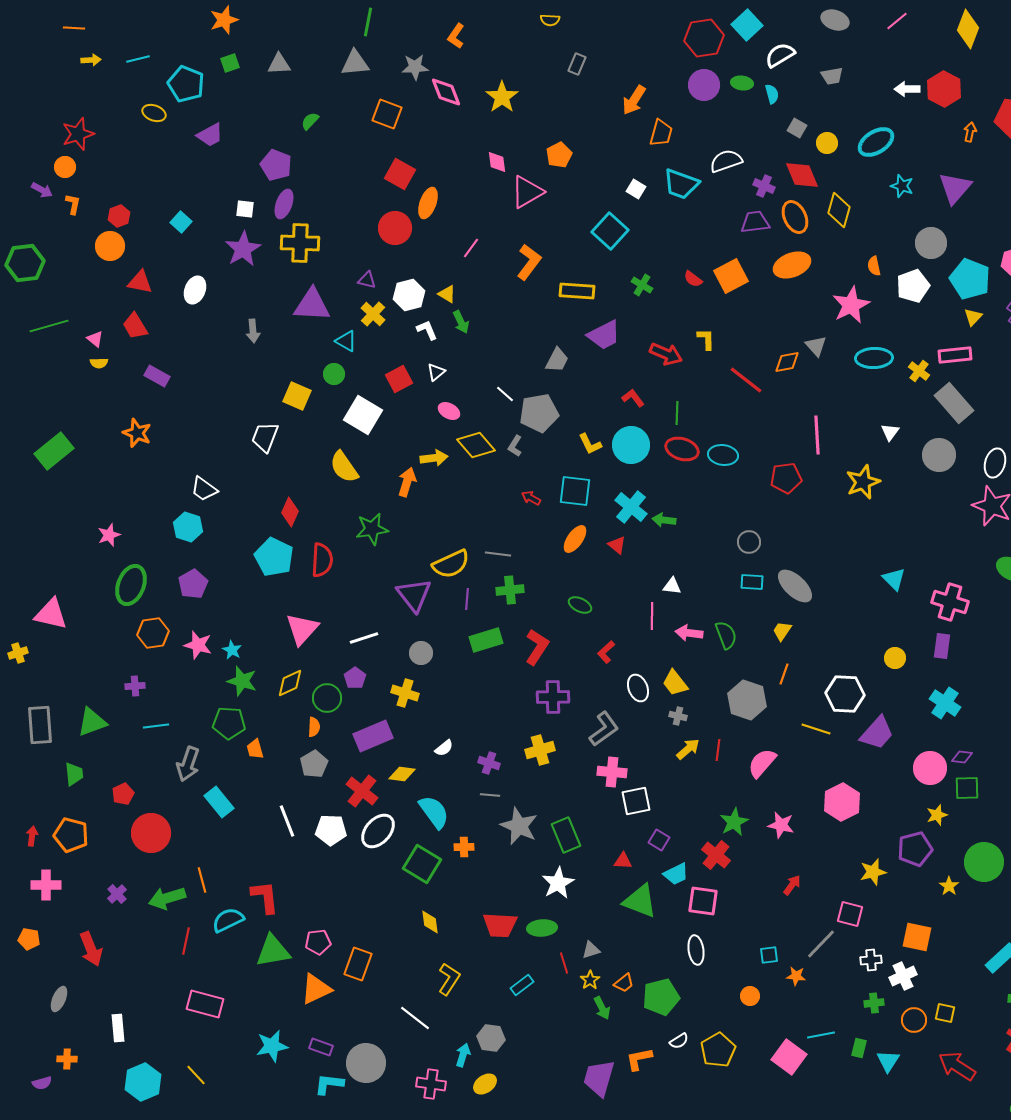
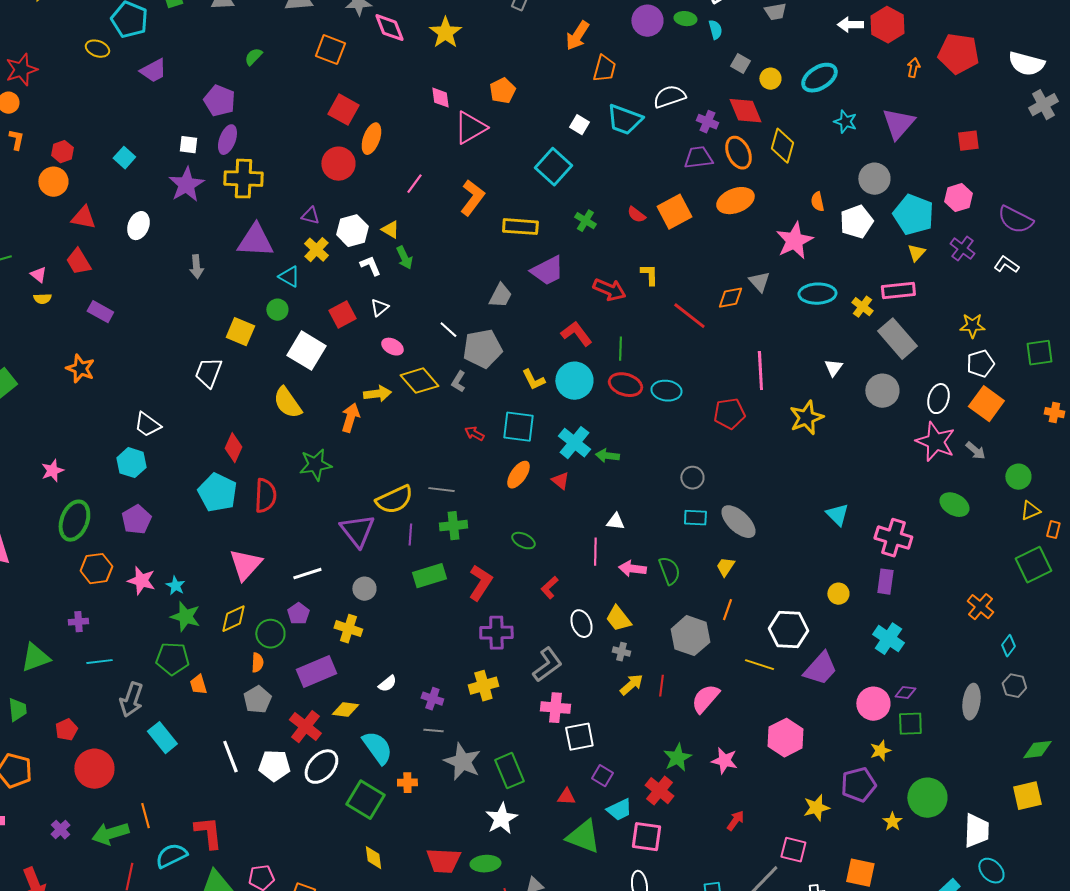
red L-shape: (633, 398) -> (576, 334), size x1.4

